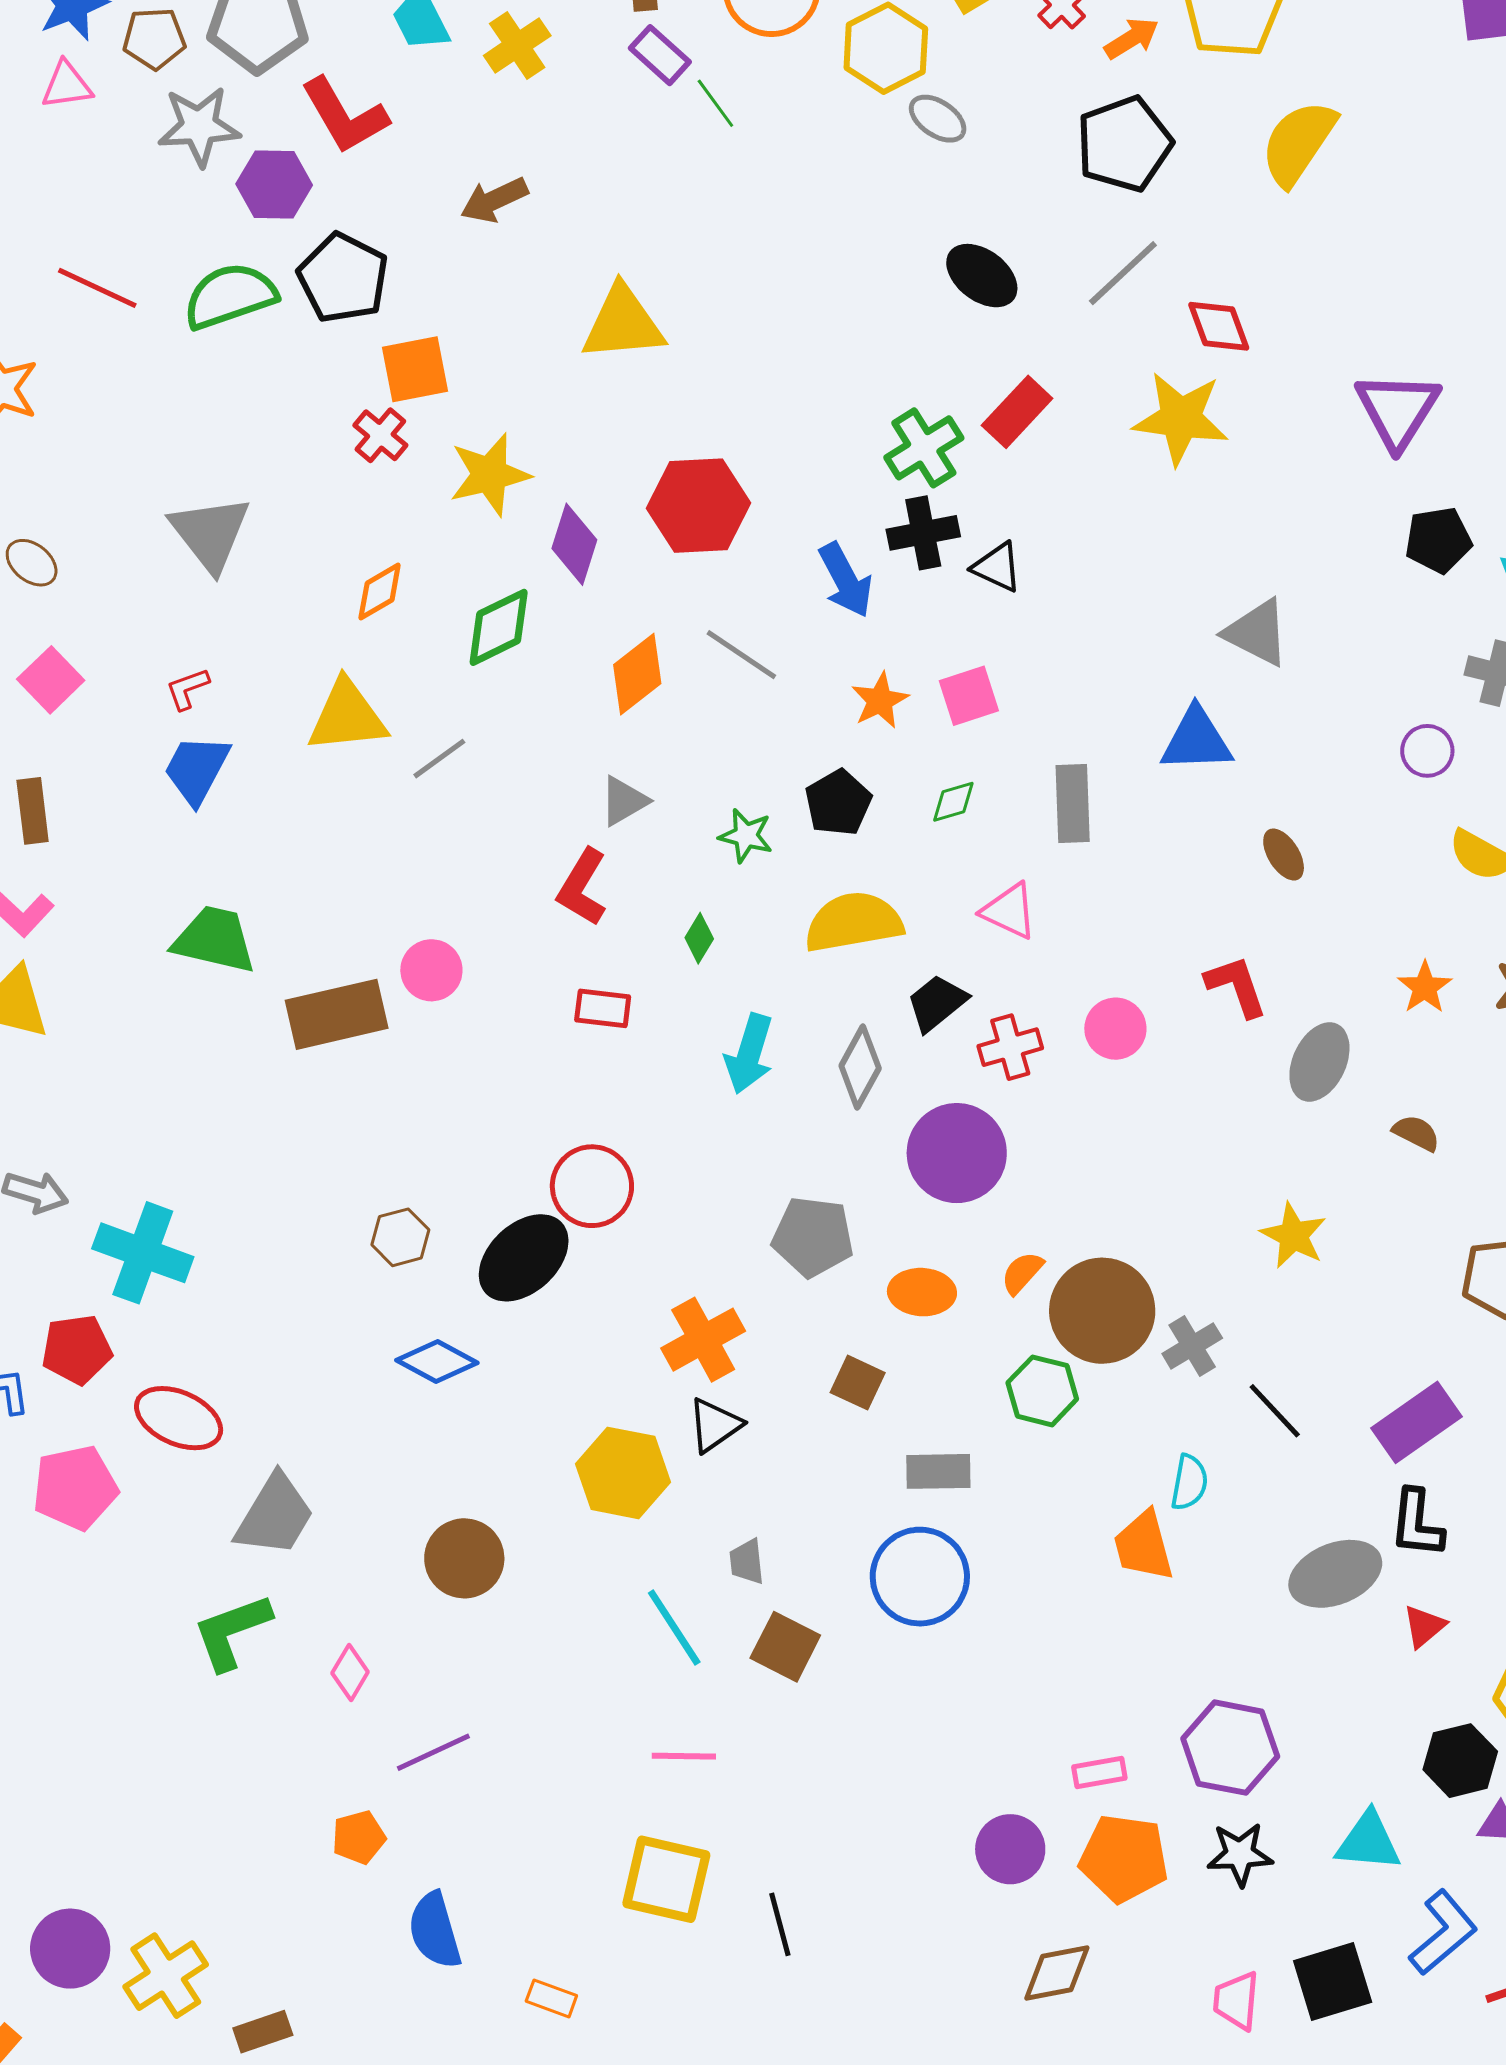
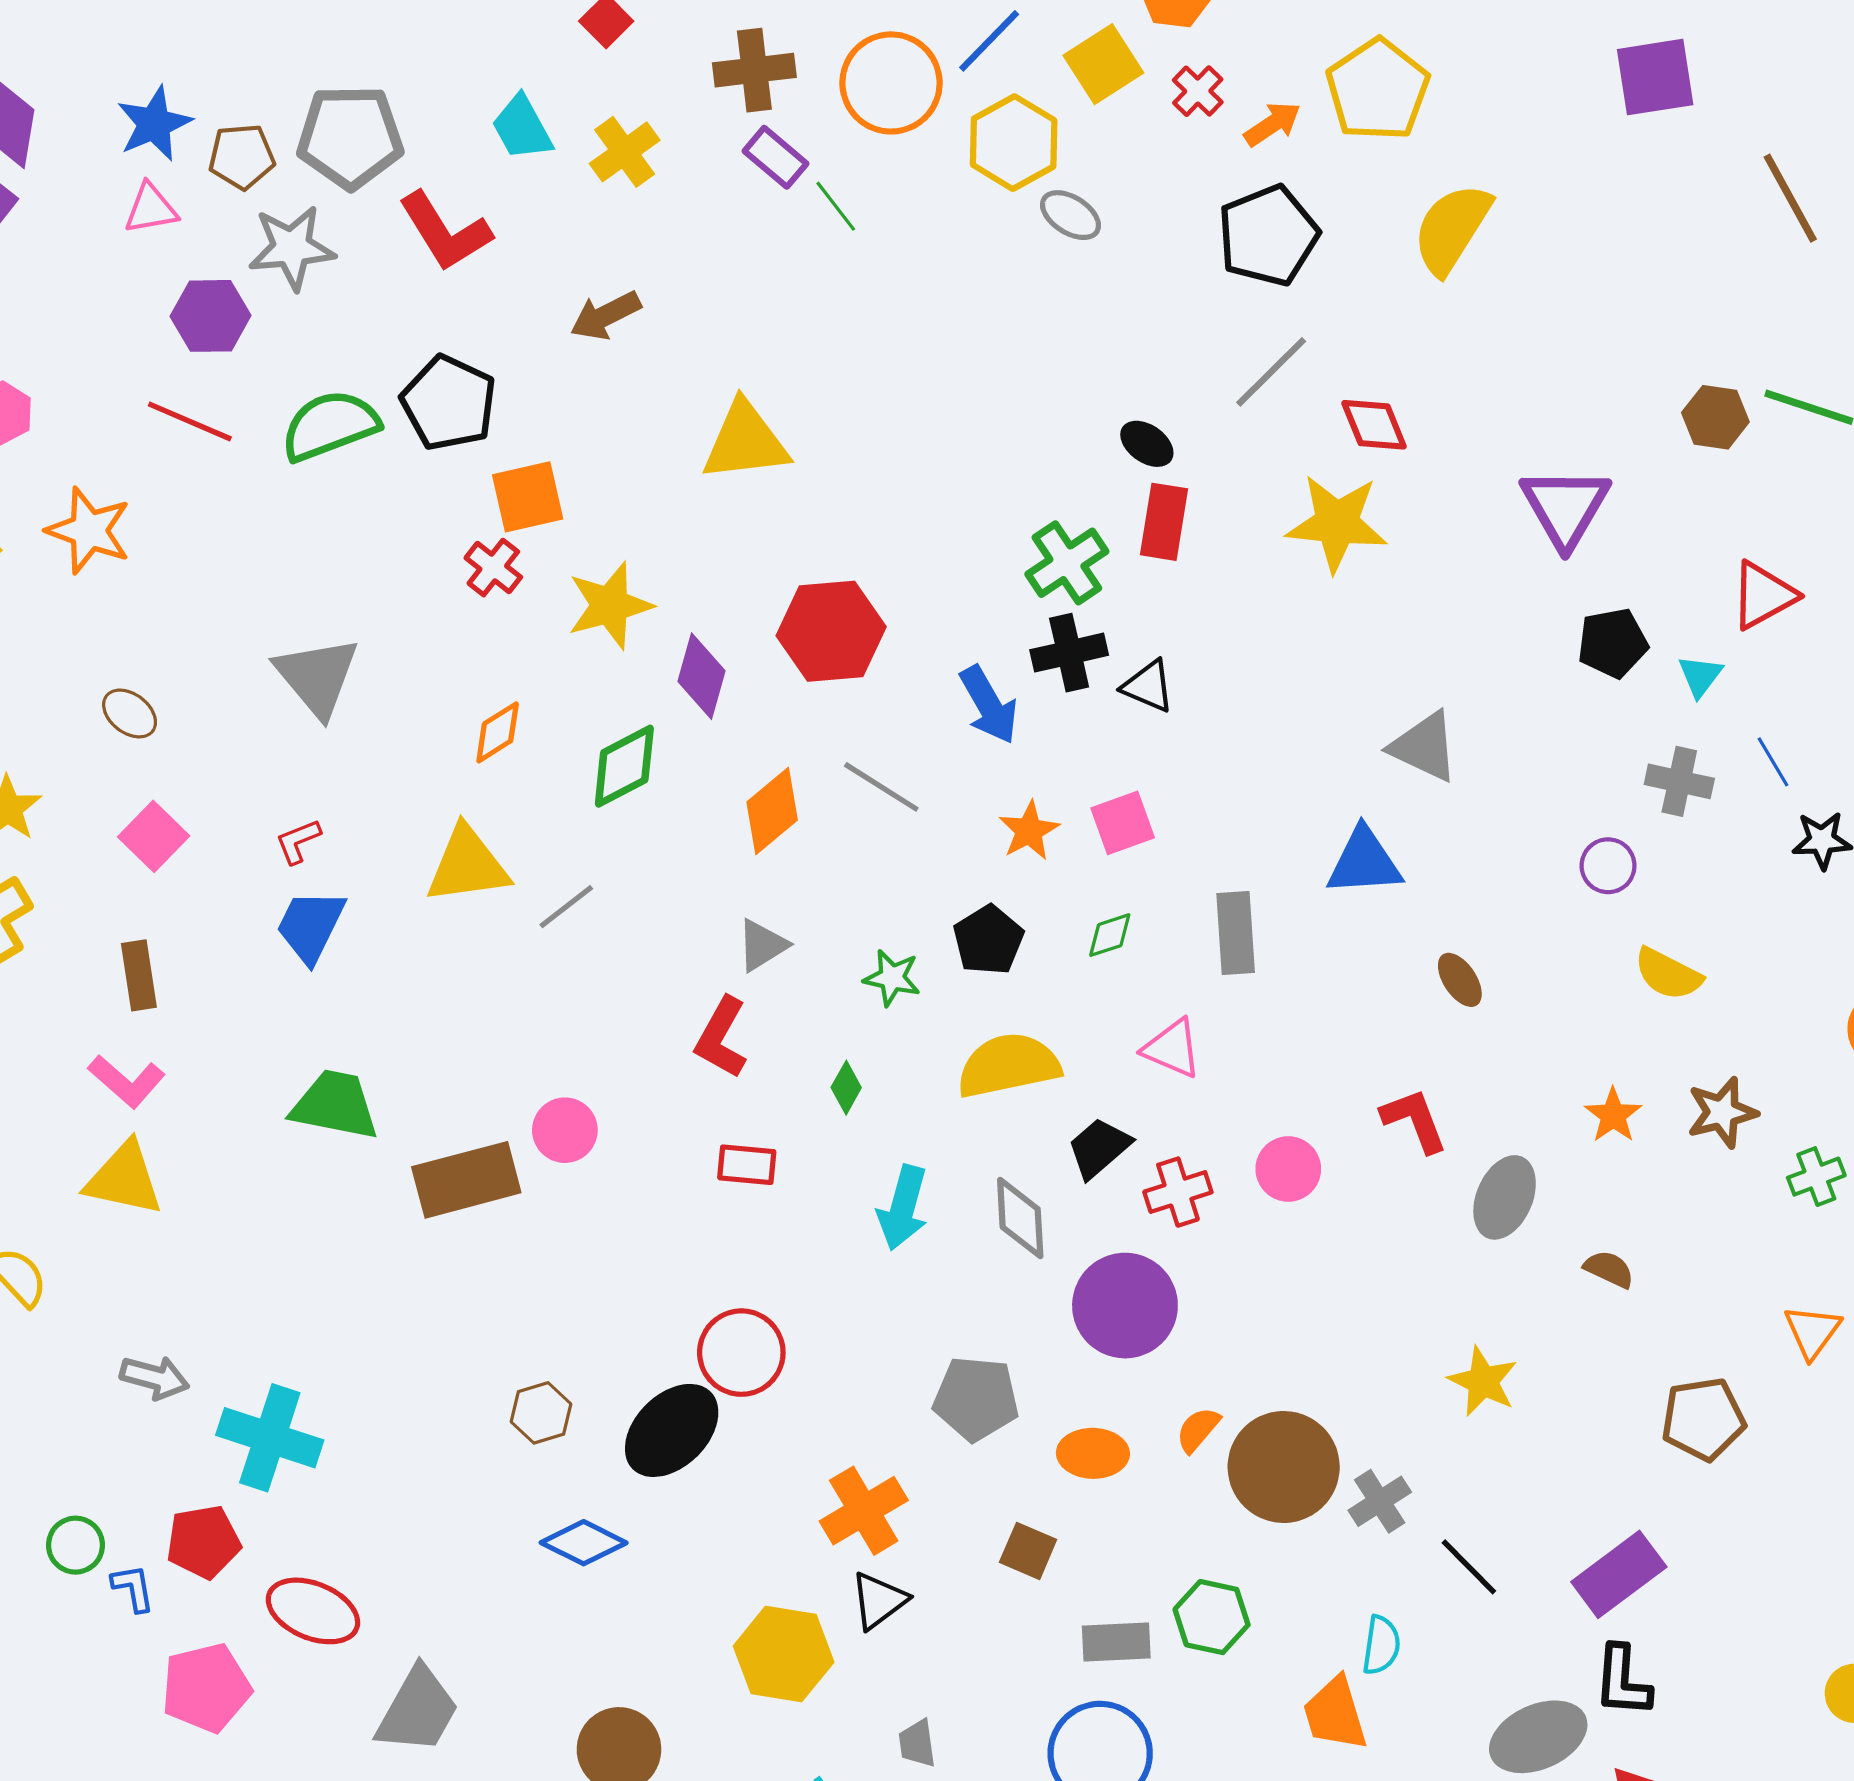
purple hexagon: (274, 184) -> (211, 316), moved
black ellipse: (982, 276) -> (1147, 444), moved, size x0.7
red rectangle: (1017, 412) -> (1164, 522), turned -32
gray diamond: (860, 1067) -> (1020, 1218), turned -30
green hexagon: (1042, 1391) -> (1212, 1617), moved

